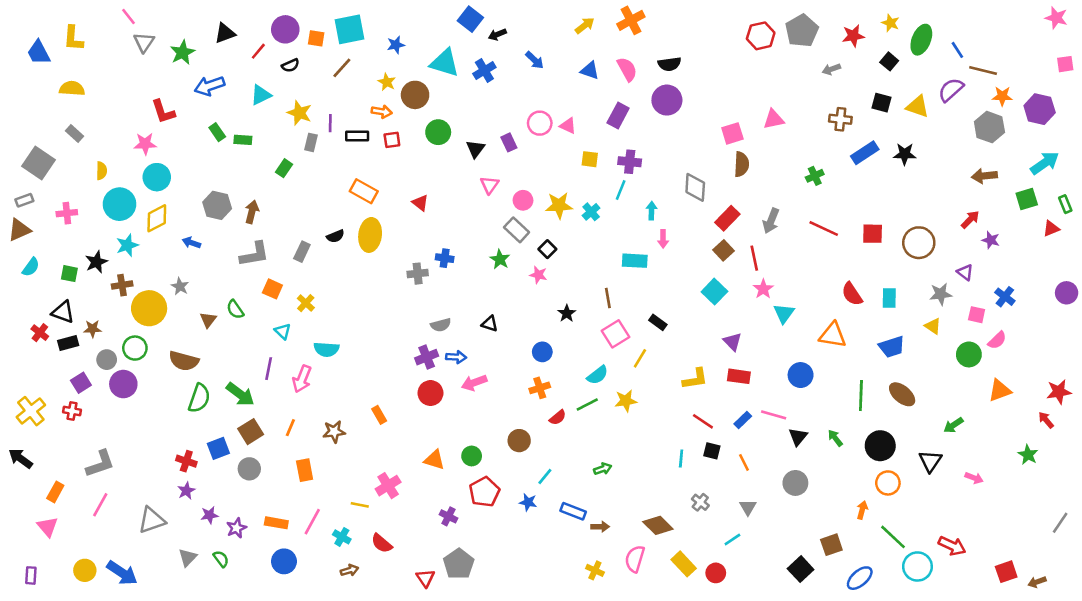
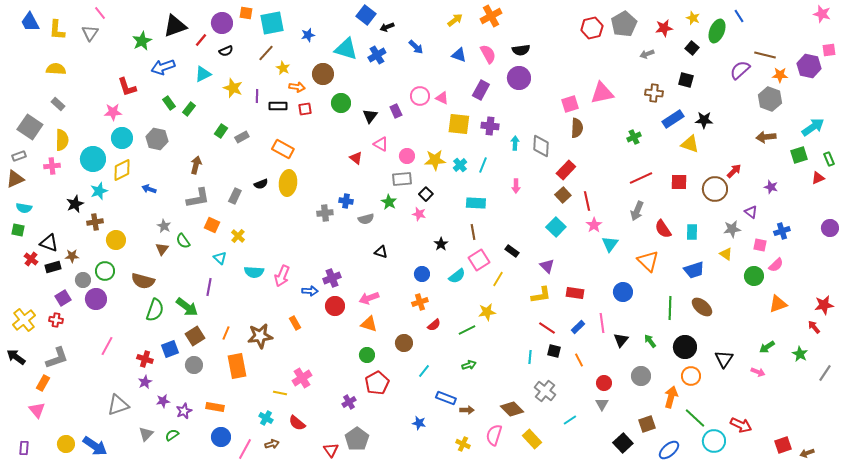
black triangle: (225, 33) -> (175, 26), size x1.4
orange square: (316, 38) -> (246, 13), moved
gray triangle: (144, 42) -> (90, 33), moved
blue line: (957, 50) -> (739, 16), moved
blue trapezoid: (39, 52) -> (30, 22), moved
yellow star: (387, 82) -> (283, 68), moved
yellow triangle: (917, 106) -> (690, 144), moved
purple hexagon: (1040, 109) -> (809, 66), moved
pink triangle: (774, 119) -> (602, 93), size x1.4
green rectangle: (243, 140) -> (189, 109), turned -56
gray rectangle: (311, 142) -> (242, 137), moved, turned 48
yellow square: (590, 159) -> (459, 124), size x1.6
yellow semicircle: (102, 171) -> (62, 140), moved, size x1.5
pink triangle: (490, 185) -> (381, 144), turned -35
cyan line: (621, 190) -> (483, 165), moved
red triangle: (420, 203) -> (356, 158), moved
gray hexagon: (217, 205) -> (157, 139), moved
cyan arrow: (651, 211) -> (515, 143), moved
red arrow: (970, 220) -> (734, 171), moved
gray arrow: (771, 221) -> (637, 211), moved
red line: (824, 229) -> (641, 178), turned -50
gray rectangle: (517, 230) -> (402, 179), turned -48
cyan rectangle: (635, 261) -> (476, 203), moved
cyan semicircle: (31, 267) -> (24, 208), turned 63
green square: (69, 274) -> (18, 230), moved
gray star: (180, 286) -> (164, 226), moved
blue cross: (1005, 297) -> (782, 231), turned 35
yellow circle: (149, 308) -> (116, 240), size x0.7
gray semicircle: (441, 325) -> (366, 219), moved
orange triangle: (833, 335) -> (648, 261), turned 35
purple triangle: (732, 342) -> (547, 266), moved
blue arrow: (456, 357) -> (310, 291), moved
cyan semicircle: (598, 375) -> (457, 276), moved
pink arrow: (302, 379) -> (282, 276), moved
green line: (587, 405) -> (467, 330), moved
pink line: (774, 415) -> (602, 323), turned 66
green arrow: (953, 425) -> (767, 347), moved
brown star: (334, 432) -> (260, 336), size x1.4
orange triangle: (434, 460) -> (369, 324), moved
gray L-shape: (100, 464) -> (57, 358), moved
orange rectangle: (305, 470) -> (237, 366), size x1.4
gray circle: (795, 483) -> (641, 376), moved
blue star: (528, 502) -> (419, 423), moved
gray cross: (700, 502) -> (545, 391), size x1.5
pink line: (100, 505) -> (107, 346), moved
gray triangle: (748, 507) -> (602, 404), moved
orange arrow: (862, 510) -> (671, 397), size x1.5
purple cross: (448, 516) -> (349, 402), turned 32
pink line: (312, 522) -> (245, 449), moved
gray line: (1060, 523) -> (825, 373), moved
green semicircle: (221, 559) -> (172, 435), turned -88
red circle: (716, 573) -> (604, 383), moved

